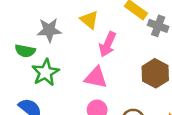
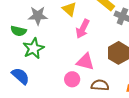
pink triangle: (96, 77) -> (85, 62), moved

